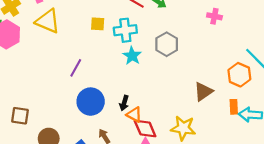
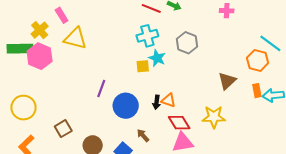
yellow square: (98, 24) -> (143, 66), moved
purple line: (76, 68) -> (101, 88), moved
orange triangle: (134, 115) -> (168, 100), moved
brown square: (20, 116) -> (63, 129), turned -30

